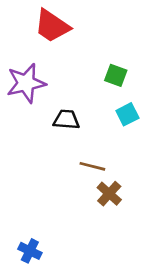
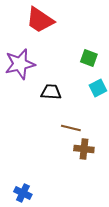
brown cross: (109, 194) -> (84, 149), turned -36

